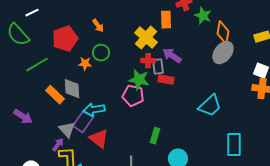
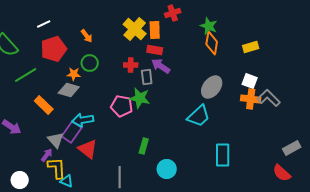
white line: (32, 13) -> (44, 24), moved
green star: (203, 16) -> (209, 26), moved
yellow cross: (146, 38) -> (135, 29), moved
gray ellipse: (223, 53) -> (212, 87), moved
red cross: (148, 61) -> (131, 65), moved
green star: (139, 80) -> (140, 98), moved
red rectangle: (166, 80) -> (155, 50), moved
gray diamond: (72, 89) -> (69, 90), moved, turned -70

